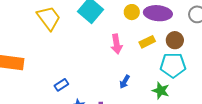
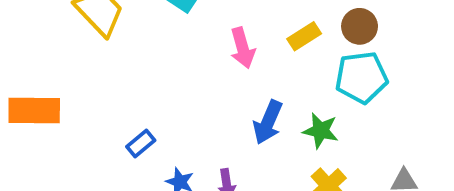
blue arrow: (125, 82) -> (268, 122), size x1.5
green star: (161, 91) -> (321, 131), moved

